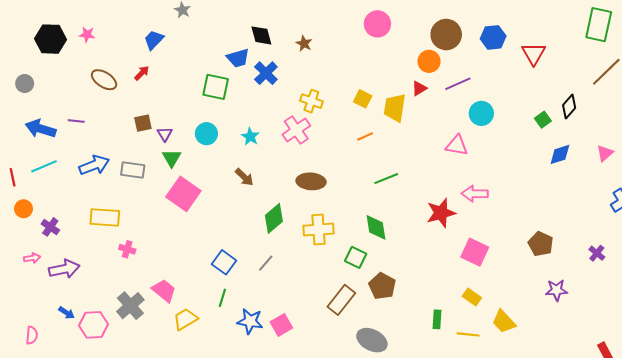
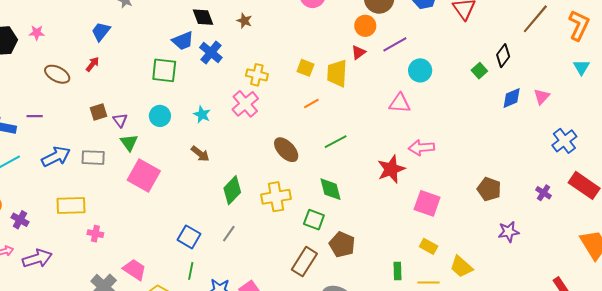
blue diamond: (560, 154) -> (512, 98), moved
brown ellipse: (311, 181) -> (286, 150), moved, turned 48

